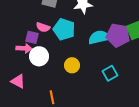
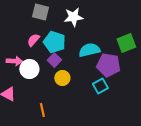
pink semicircle: (43, 27) -> (33, 40), turned 112
purple pentagon: (118, 35) -> (108, 65), moved
purple square: (32, 37) -> (54, 60), moved, turned 32

